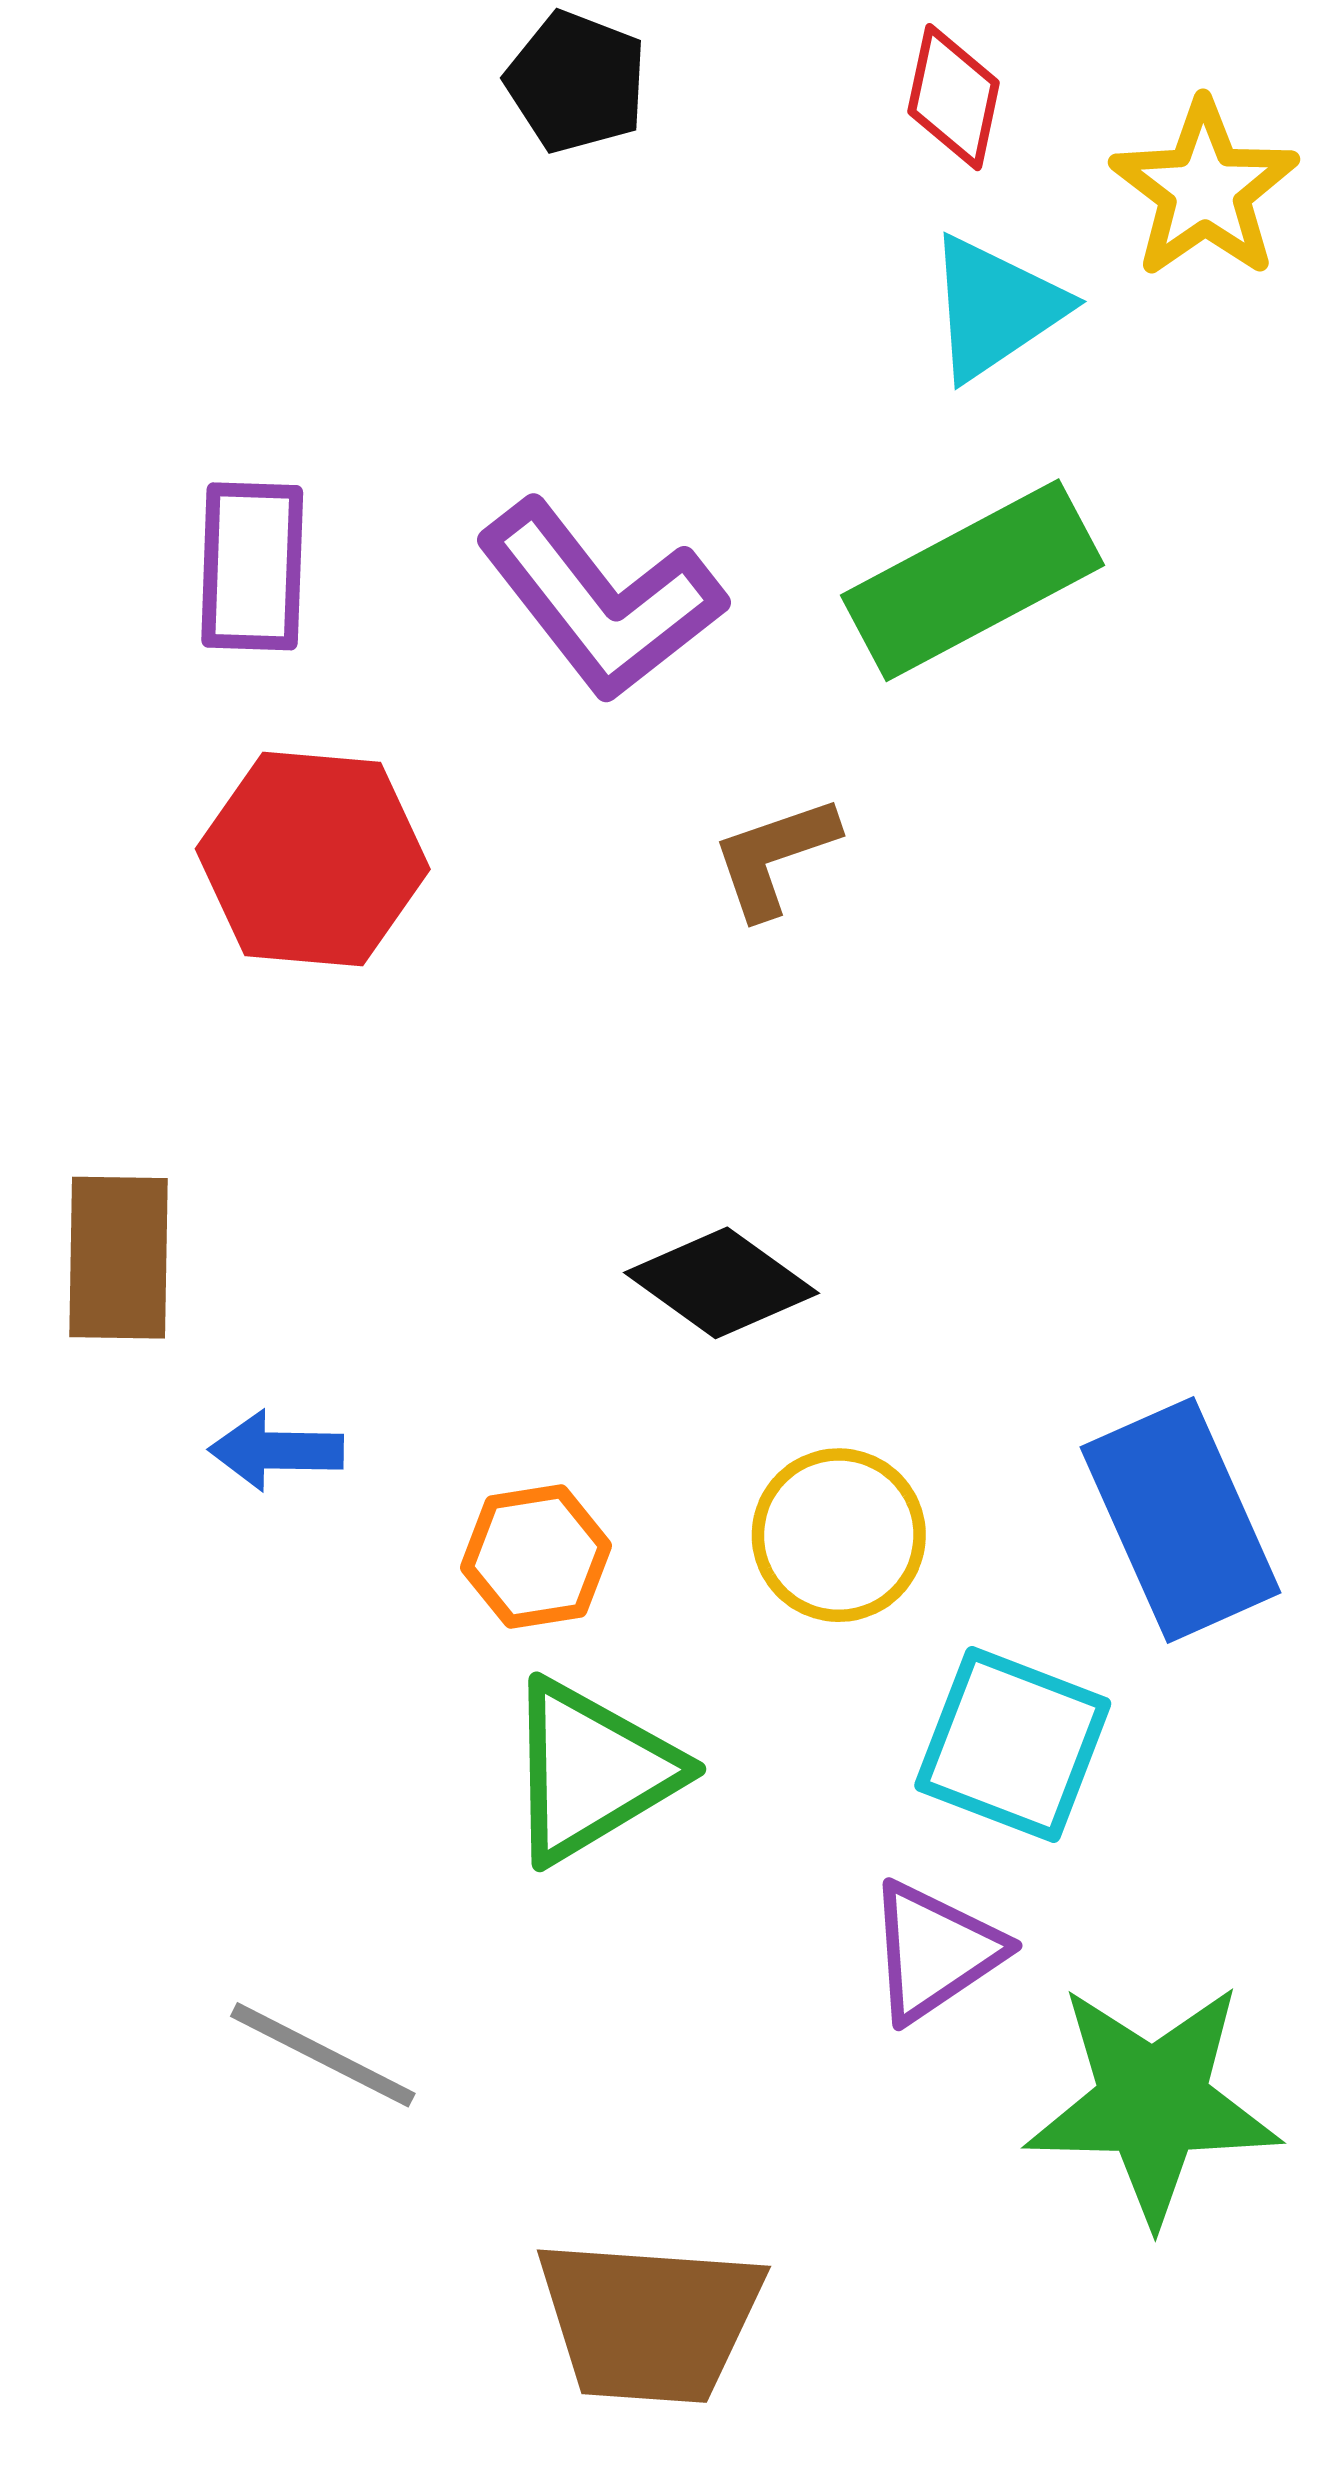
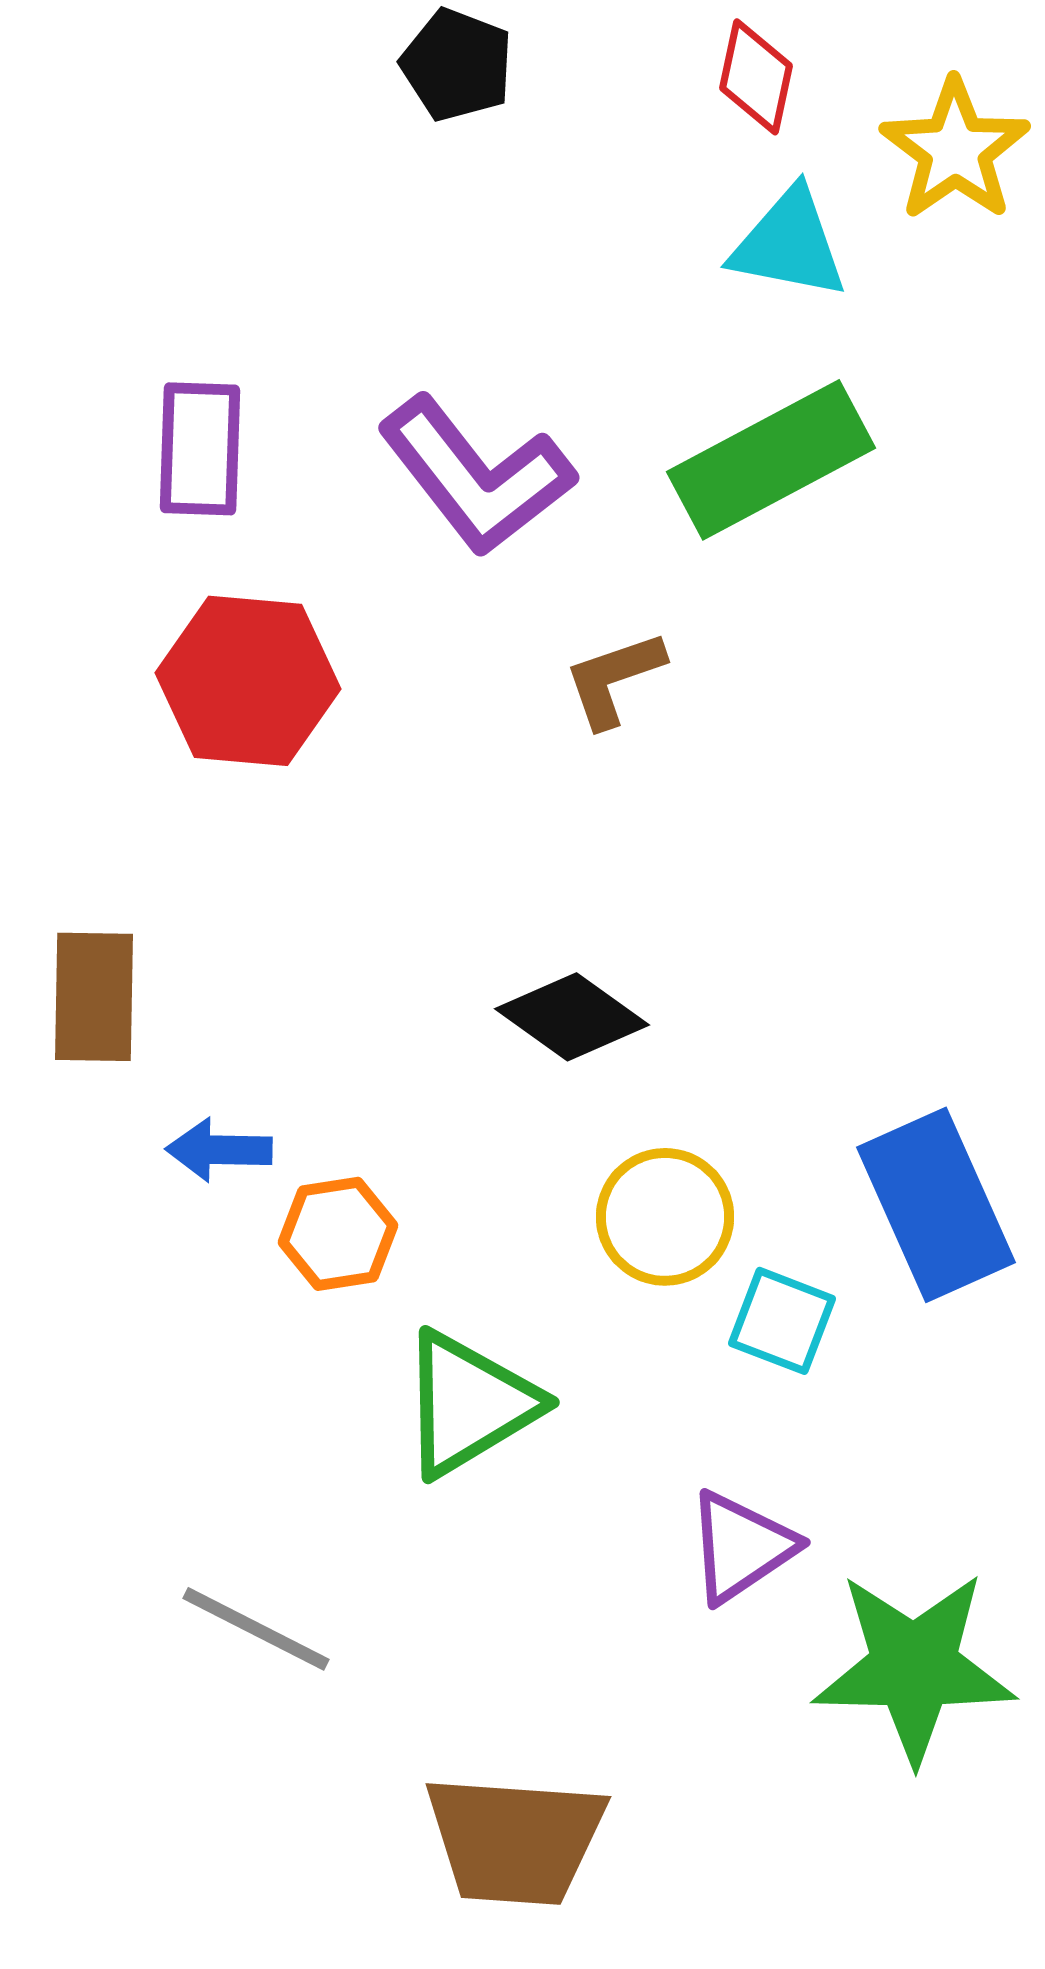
cyan triangle: (995, 308) -> (789, 244), turned 45
orange hexagon: (536, 1557) -> (338, 1234), moved
cyan square: (1013, 1745) -> (782, 1321), moved, size x0.7

